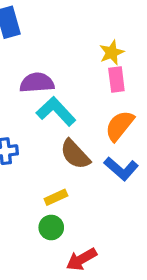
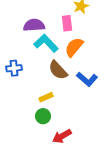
pink rectangle: (116, 80) -> (67, 23), moved
orange semicircle: (120, 126) -> (74, 47), moved

